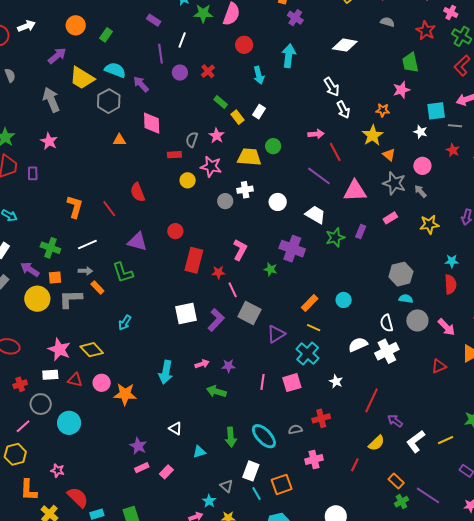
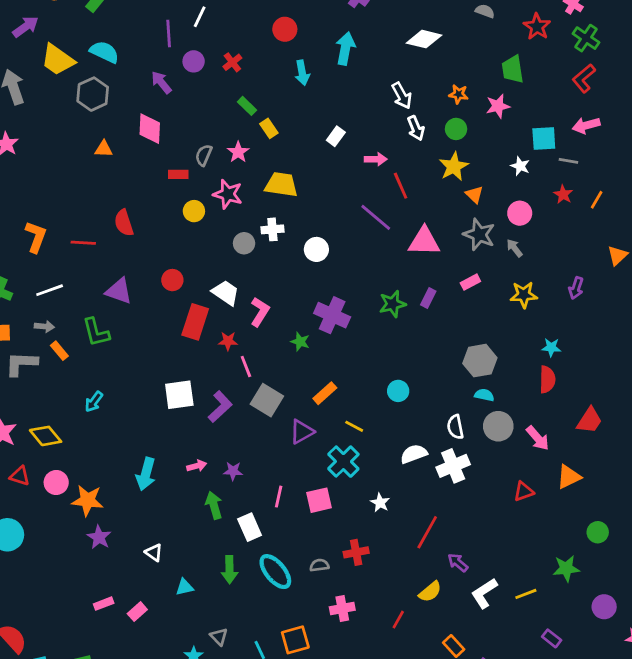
purple arrow: (141, 84) -> (161, 82), moved
orange star: (383, 110) -> (458, 94), moved
white rectangle: (259, 112) -> (336, 136), moved
green circle: (273, 146) -> (456, 129), moved
red line: (109, 209) -> (83, 243), turned -54
white trapezoid: (315, 215) -> (226, 293), moved
orange rectangle: (310, 303) -> (325, 393), moved
green arrow: (216, 391) -> (214, 505), turned 54
purple star: (138, 446) -> (99, 537), moved
white rectangle: (251, 471) -> (250, 527), moved, turned -48

